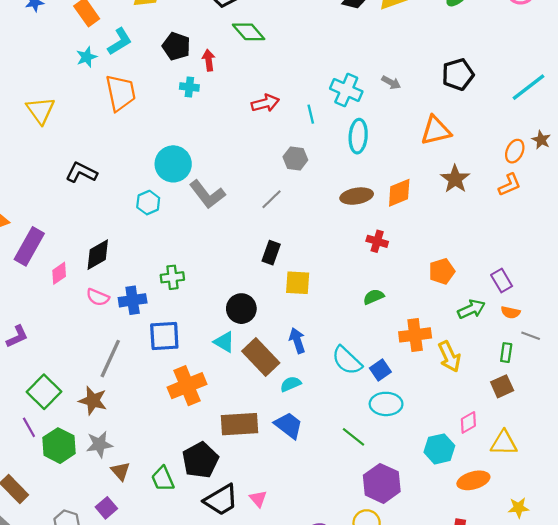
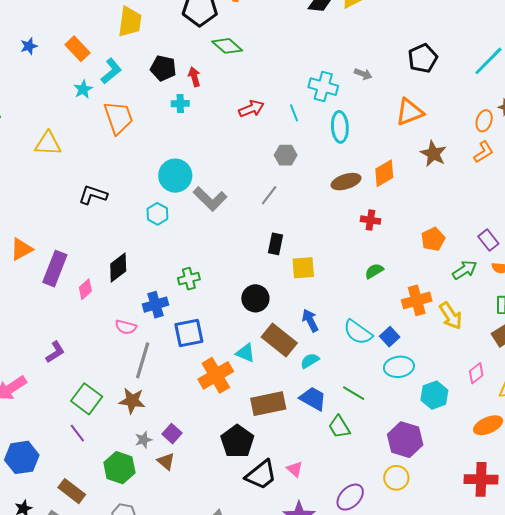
yellow triangle: (40, 110) -> (48, 144), turned -44
pink semicircle: (98, 297) -> (126, 327), moved
cyan triangle: (224, 342) -> (245, 353), moved
green line: (354, 437) -> (354, 393), moved
gray star: (99, 444) -> (144, 440), size x0.7
green hexagon: (59, 446) -> (119, 468), moved
cyan hexagon: (439, 449) -> (434, 395), moved
green trapezoid: (163, 479) -> (339, 427), moved
purple square: (106, 508) -> (172, 434), moved

